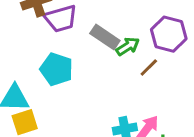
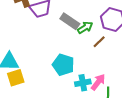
cyan pentagon: (56, 69) -> (63, 65), moved

